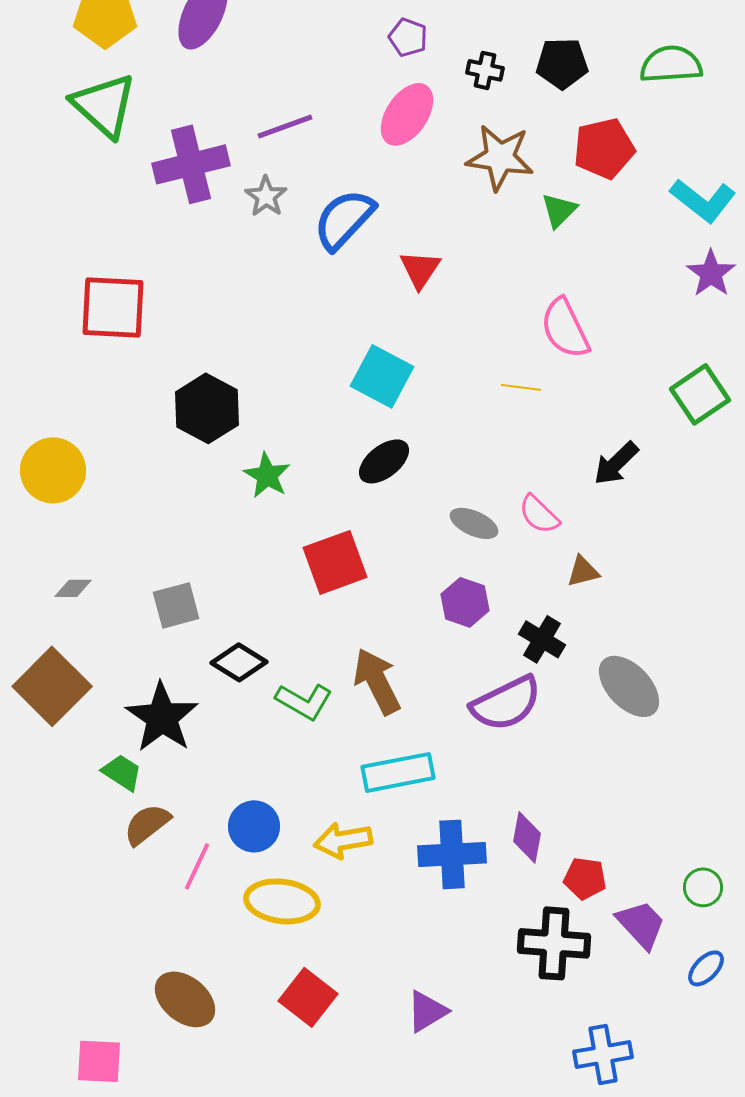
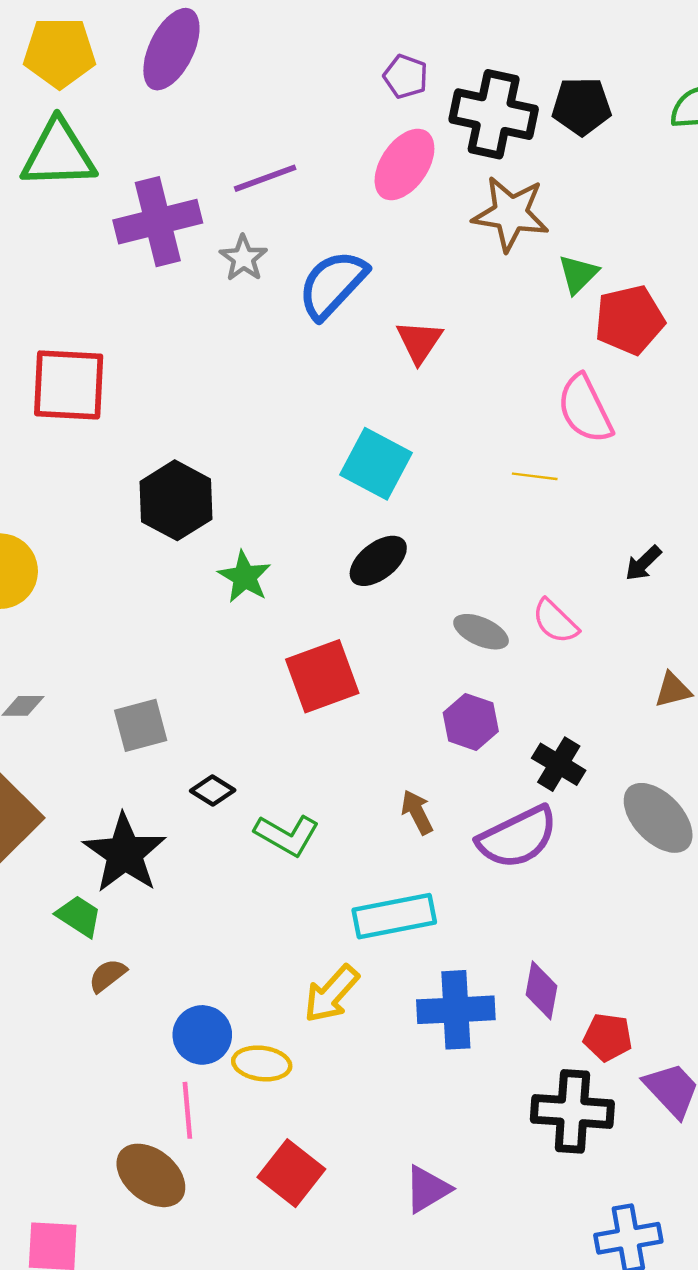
black cross: (485, 70) -> (494, 114), size x2.0
green triangle: (104, 105) -> (58, 154), turned -44
red pentagon: (604, 148) -> (630, 320), moved
black arrow: (616, 463) -> (643, 563), size x0.7
brown triangle: (583, 571) -> (673, 690), moved
black diamond: (239, 662) -> (213, 790), size x0.7
brown arrow: (377, 681) -> (417, 812), moved, size x0.6
brown semicircle: (147, 824) -> (107, 976), size x0.7
blue circle: (254, 826) -> (202, 1035), moved
yellow arrow: (343, 840) -> (331, 994), turned -38
pink line: (197, 866) -> (187, 1110), moved, turned -30
yellow ellipse: (282, 901) -> (262, 1063), size x0.7

